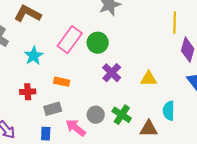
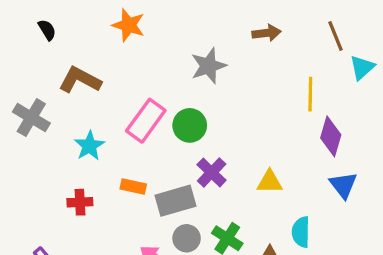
gray rectangle: (53, 109) -> (176, 201), moved, size x1.4

